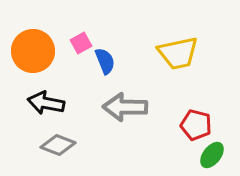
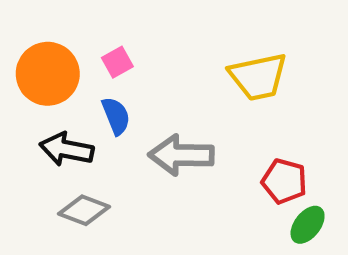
blue semicircle: (105, 61) -> (116, 116), moved

